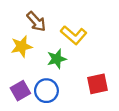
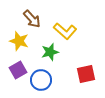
yellow star: (22, 46) -> (19, 41), turned 30
purple square: (20, 91) -> (18, 70), moved

